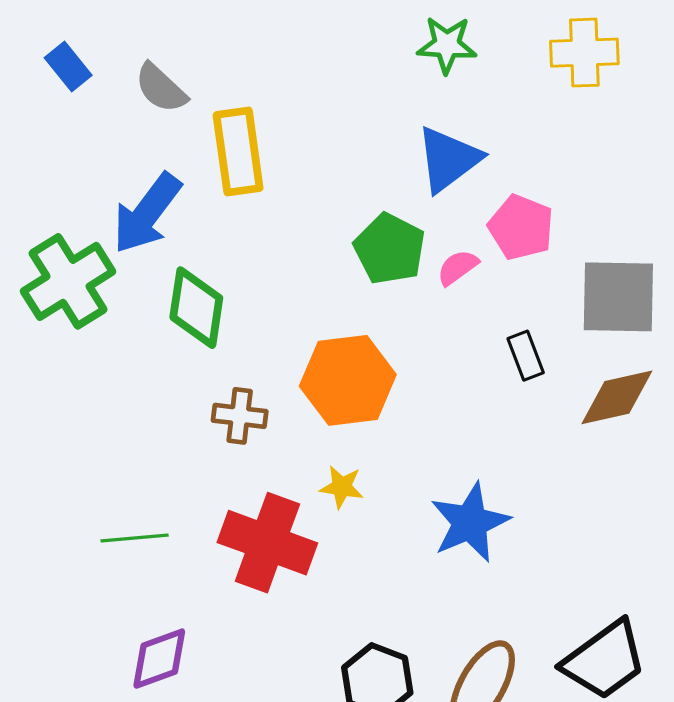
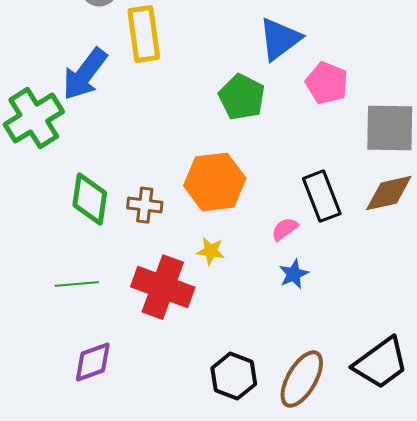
pink semicircle: (458, 267) -> (285, 229), moved
green diamond: (196, 308) -> (90, 199), moved
black rectangle: (526, 356) -> (322, 196), moved, size x1.6
blue star: (470, 523) -> (294, 274), size x0.6

